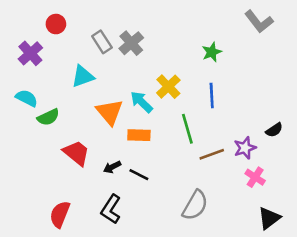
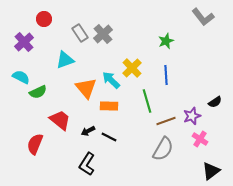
gray semicircle: (195, 205) -> (163, 149), moved
red semicircle: (60, 214) -> (35, 144), moved

